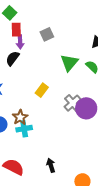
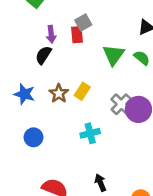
red rectangle: (16, 30) -> (77, 35), moved
brown star: (20, 117) -> (59, 93), moved
cyan cross: (24, 129) -> (90, 133), moved

